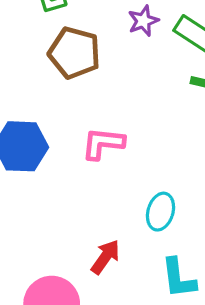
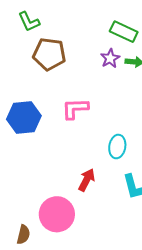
purple star: (143, 21) -> (110, 58), moved

